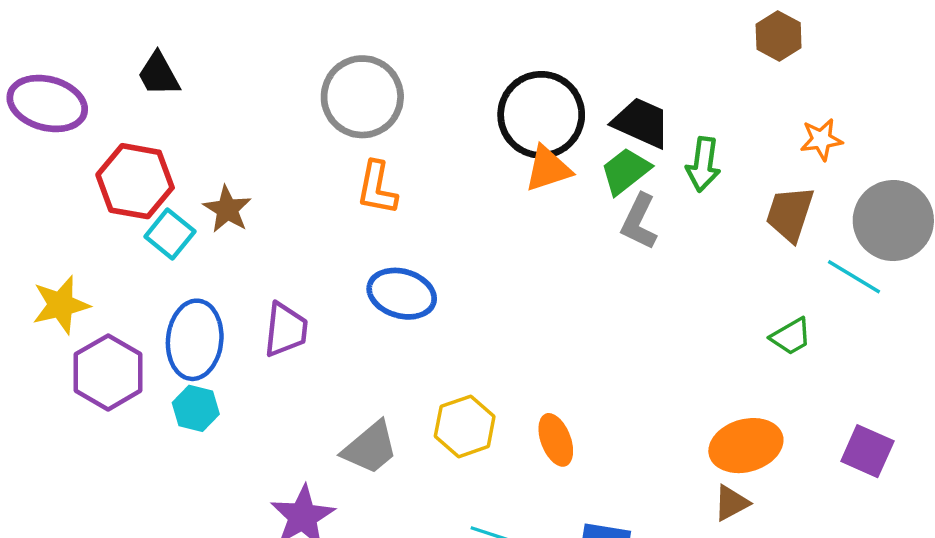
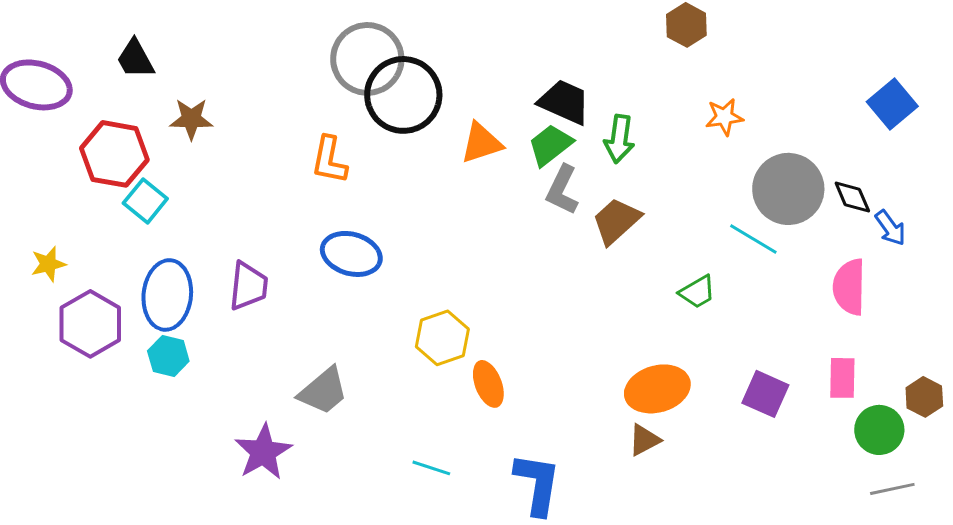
gray circle: (362, 97) -> (367, 59), moved
black circle: (541, 115) -> (403, 95), moved
brown star: (227, 209) -> (191, 119), moved, turned -30
brown trapezoid: (790, 214) -> (616, 221), moved, turned 30
yellow star: (61, 305) -> (48, 264), size x0.7
yellow hexagon: (465, 426) -> (442, 338), moved

